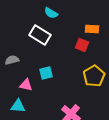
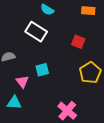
orange rectangle: (92, 29) -> (88, 11), moved
pink triangle: (26, 85) -> (22, 82), turned 40

